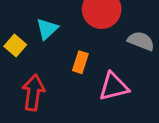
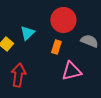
orange rectangle: (80, 62) -> (56, 47), moved

